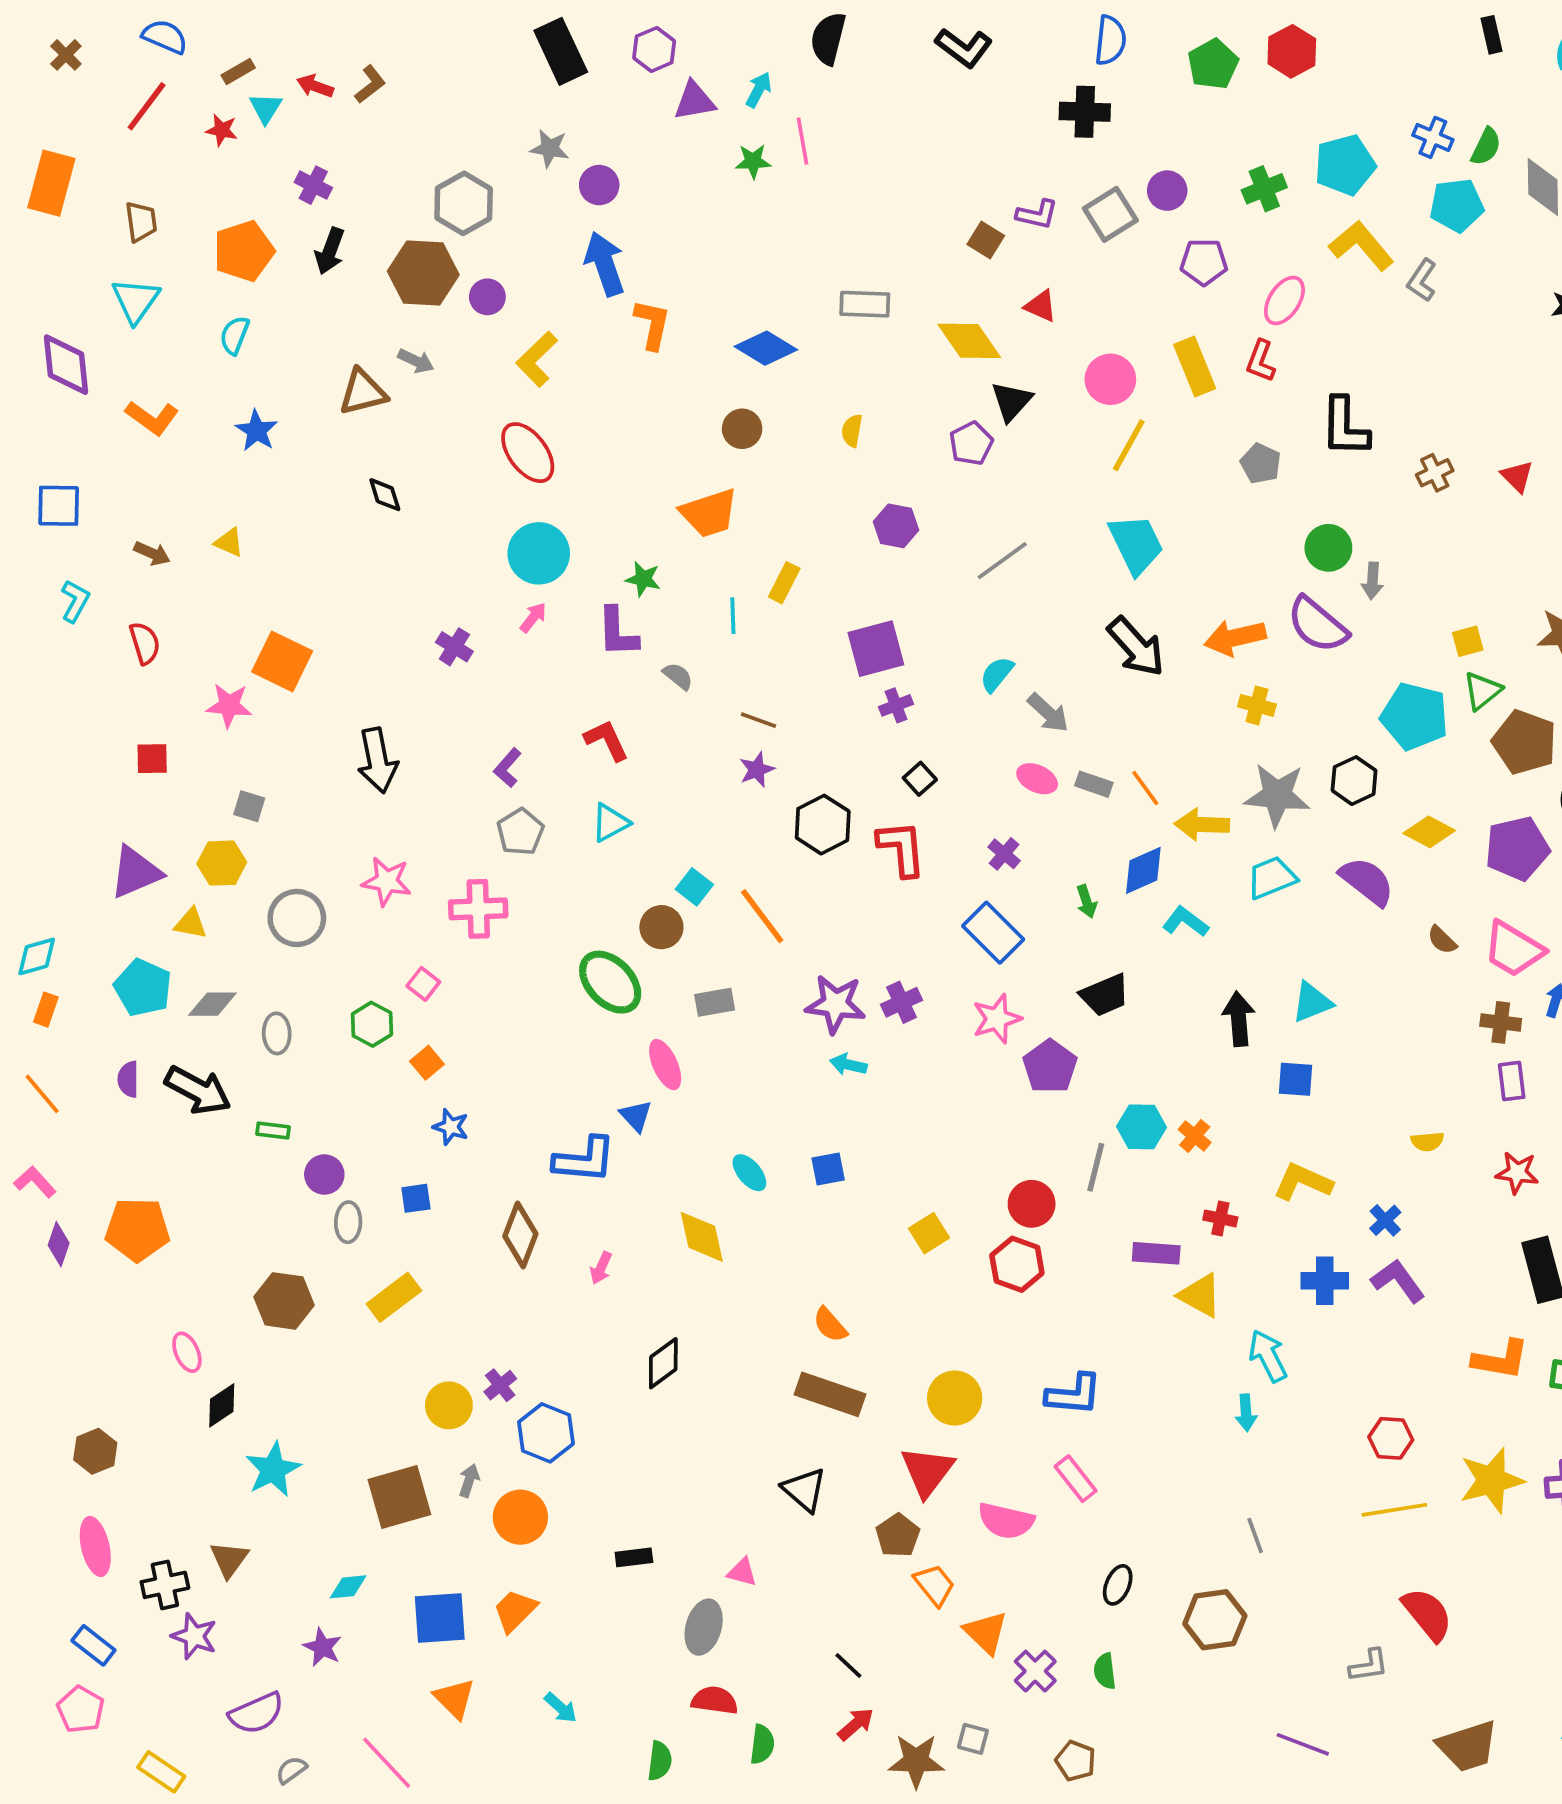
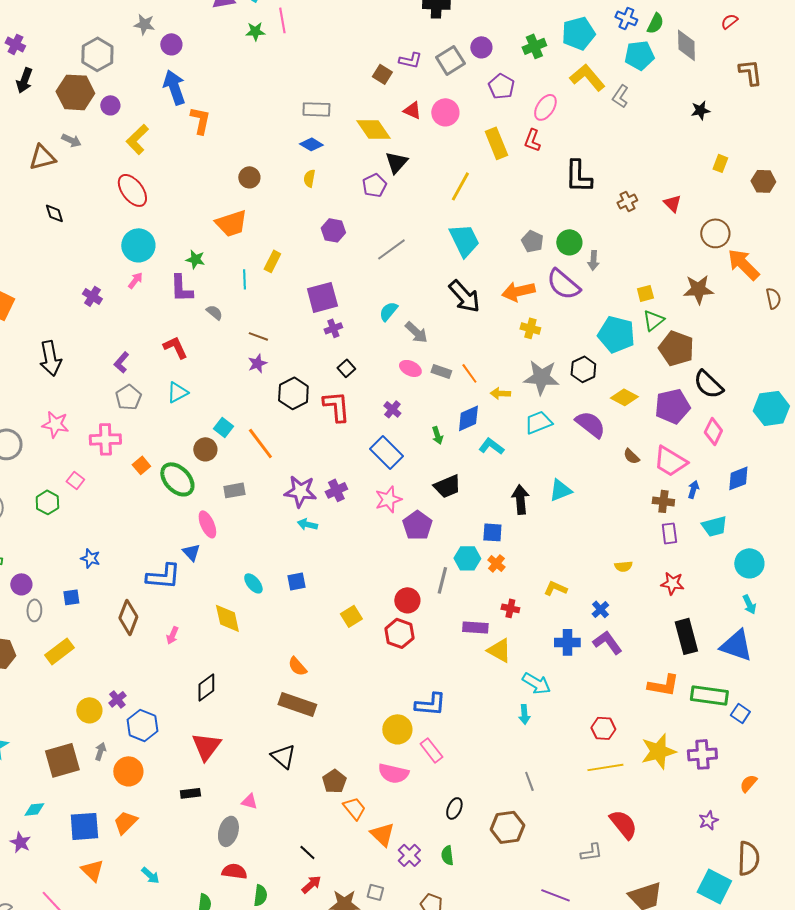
purple pentagon: (1204, 262) -> (501, 86), turned 30
blue diamond: (766, 348) -> (311, 144), moved, size x0.7
pink circle: (1110, 379) -> (445, 112), moved
gray pentagon: (1261, 464) -> (532, 241), moved
yellow arrow: (1202, 825) -> (500, 393), size x0.7
orange square: (427, 1063) -> (141, 465), moved
blue square: (1295, 1079) -> (492, 532), moved
yellow L-shape: (1303, 1182) -> (555, 588), size x0.7
cyan arrow: (1268, 1356) -> (536, 683), turned 148
yellow circle: (955, 1398) -> (397, 729), moved
red triangle: (927, 1471) -> (206, 746), moved

